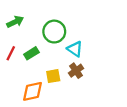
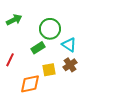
red line: (11, 53) -> (10, 60), moved
green rectangle: (31, 53) -> (38, 48), moved

